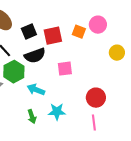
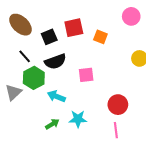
pink circle: (98, 25) -> (131, 16), moved
red square: (53, 36) -> (74, 28), moved
green arrow: (32, 117) -> (52, 124), turned -104

